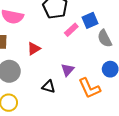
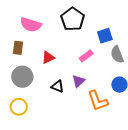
pink rectangle: (71, 30) -> (86, 56), moved
black triangle: (49, 87) -> (57, 86), moved

